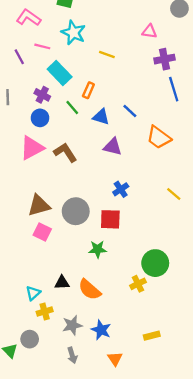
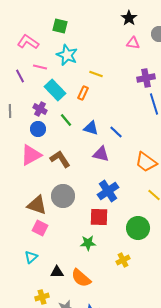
pink triangle: (149, 31) -> (133, 43), moved
orange rectangle: (88, 90) -> (83, 93), moved
blue line: (130, 111) -> (116, 132), moved
orange trapezoid: (159, 137) -> (146, 162), moved
blue cross: (121, 189) -> (108, 191), size x1.5
brown triangle: (39, 205) -> (37, 205), turned 35
gray circle: (76, 211) -> (63, 196), moved
green circle: (155, 263) -> (138, 228), moved
yellow cross: (138, 284) -> (123, 260), moved
cyan triangle: (33, 293) -> (31, 257), moved

